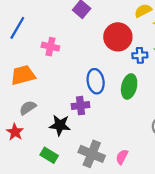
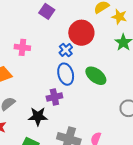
blue cross: (140, 55) -> (66, 50), moved, turned -32
green ellipse: (129, 86) -> (96, 76), turned -60

